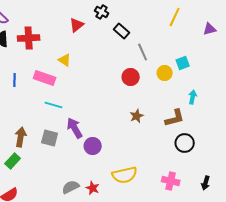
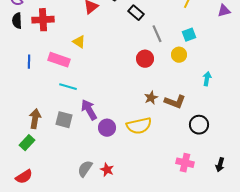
cyan square: (183, 63) -> (189, 35), moved
brown L-shape: (175, 118) -> (175, 102), moved, turned 35
yellow semicircle: (125, 175) -> (139, 126), moved
gray semicircle: (71, 187) -> (85, 169), turned -30

